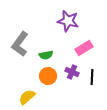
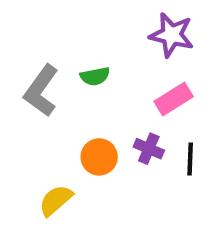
purple star: (68, 21) -> (172, 35), moved
green semicircle: (46, 55) -> (95, 76), moved

